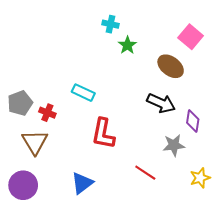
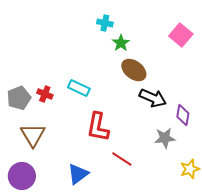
brown ellipse: (171, 66) -> (134, 70), moved
red cross: (47, 113) -> (45, 94), moved
red line: (145, 173) -> (122, 159), moved

